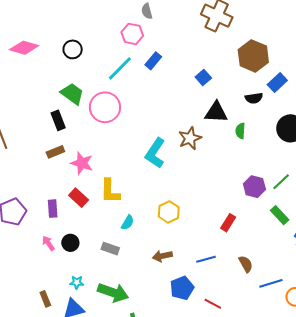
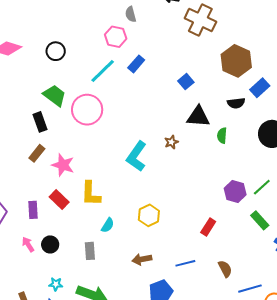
brown star: (190, 138) -> (171, 142), size x0.6
brown rectangle: (55, 152) -> (37, 153), turned -30
gray rectangle: (110, 249) -> (90, 251), turned 66

